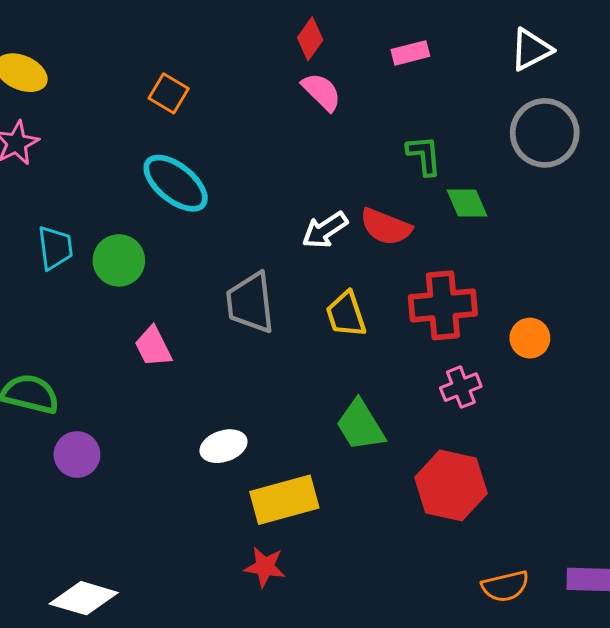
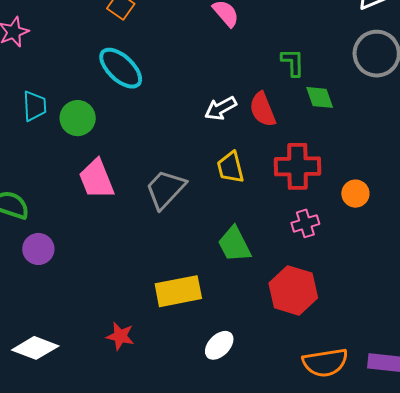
red semicircle: (386, 227) -> (263, 109), turned 42
gray trapezoid: (250, 303) -> (165, 189), moved, turned 45
pink trapezoid: (153, 347) -> (96, 179), size x1.4
white ellipse: (223, 446) -> (219, 345), moved, turned -32
red star: (265, 567) -> (120, 336), moved
orange semicircle: (505, 586) -> (325, 362), size x1.4

